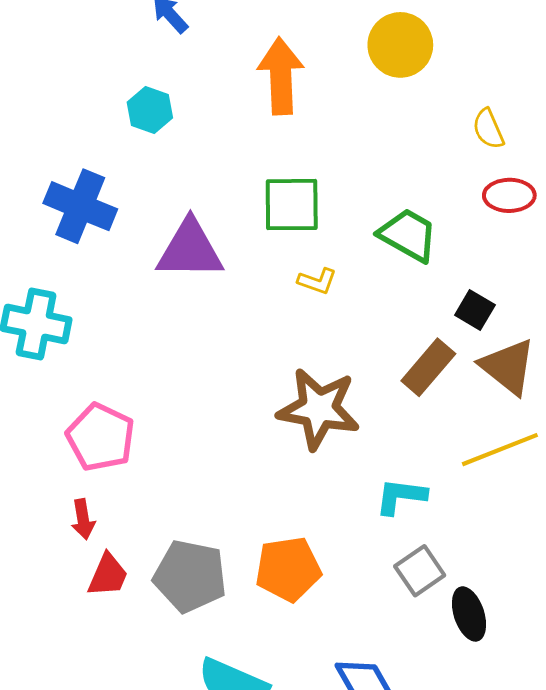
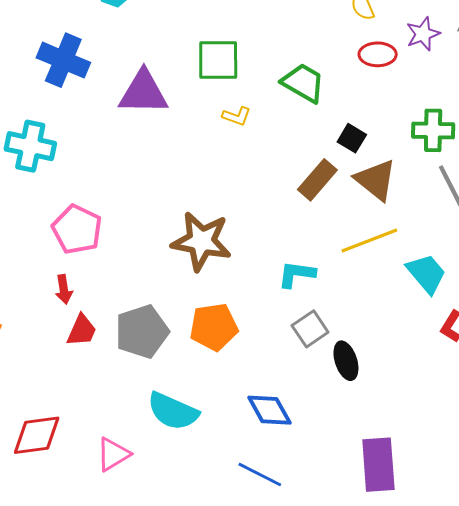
brown star: (319, 409) -> (201, 241), moved
gray pentagon: (190, 576) -> (142, 332), turned -30

